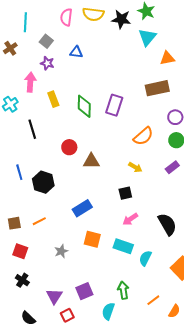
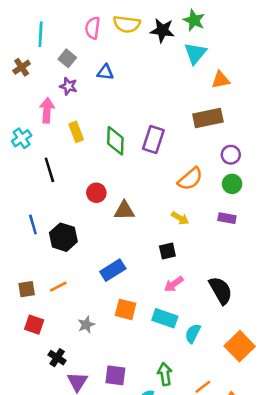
purple rectangle: (172, 167) -> (227, 218), turned 48
black cross: (22, 280) -> (57, 358), moved
purple square: (84, 291) -> (115, 375), turned 30

